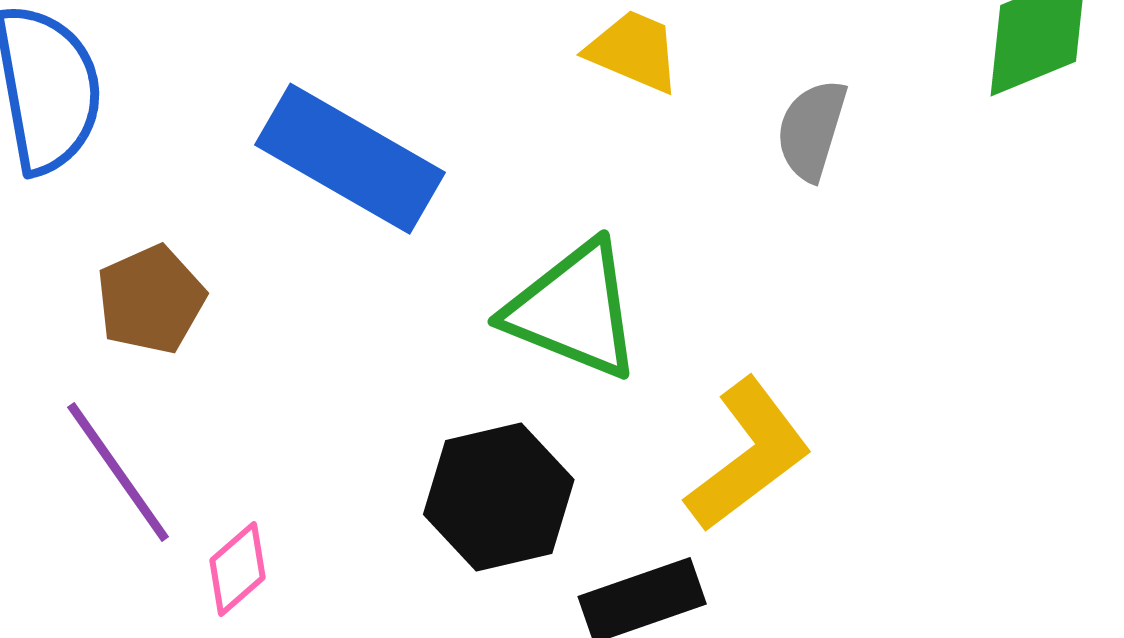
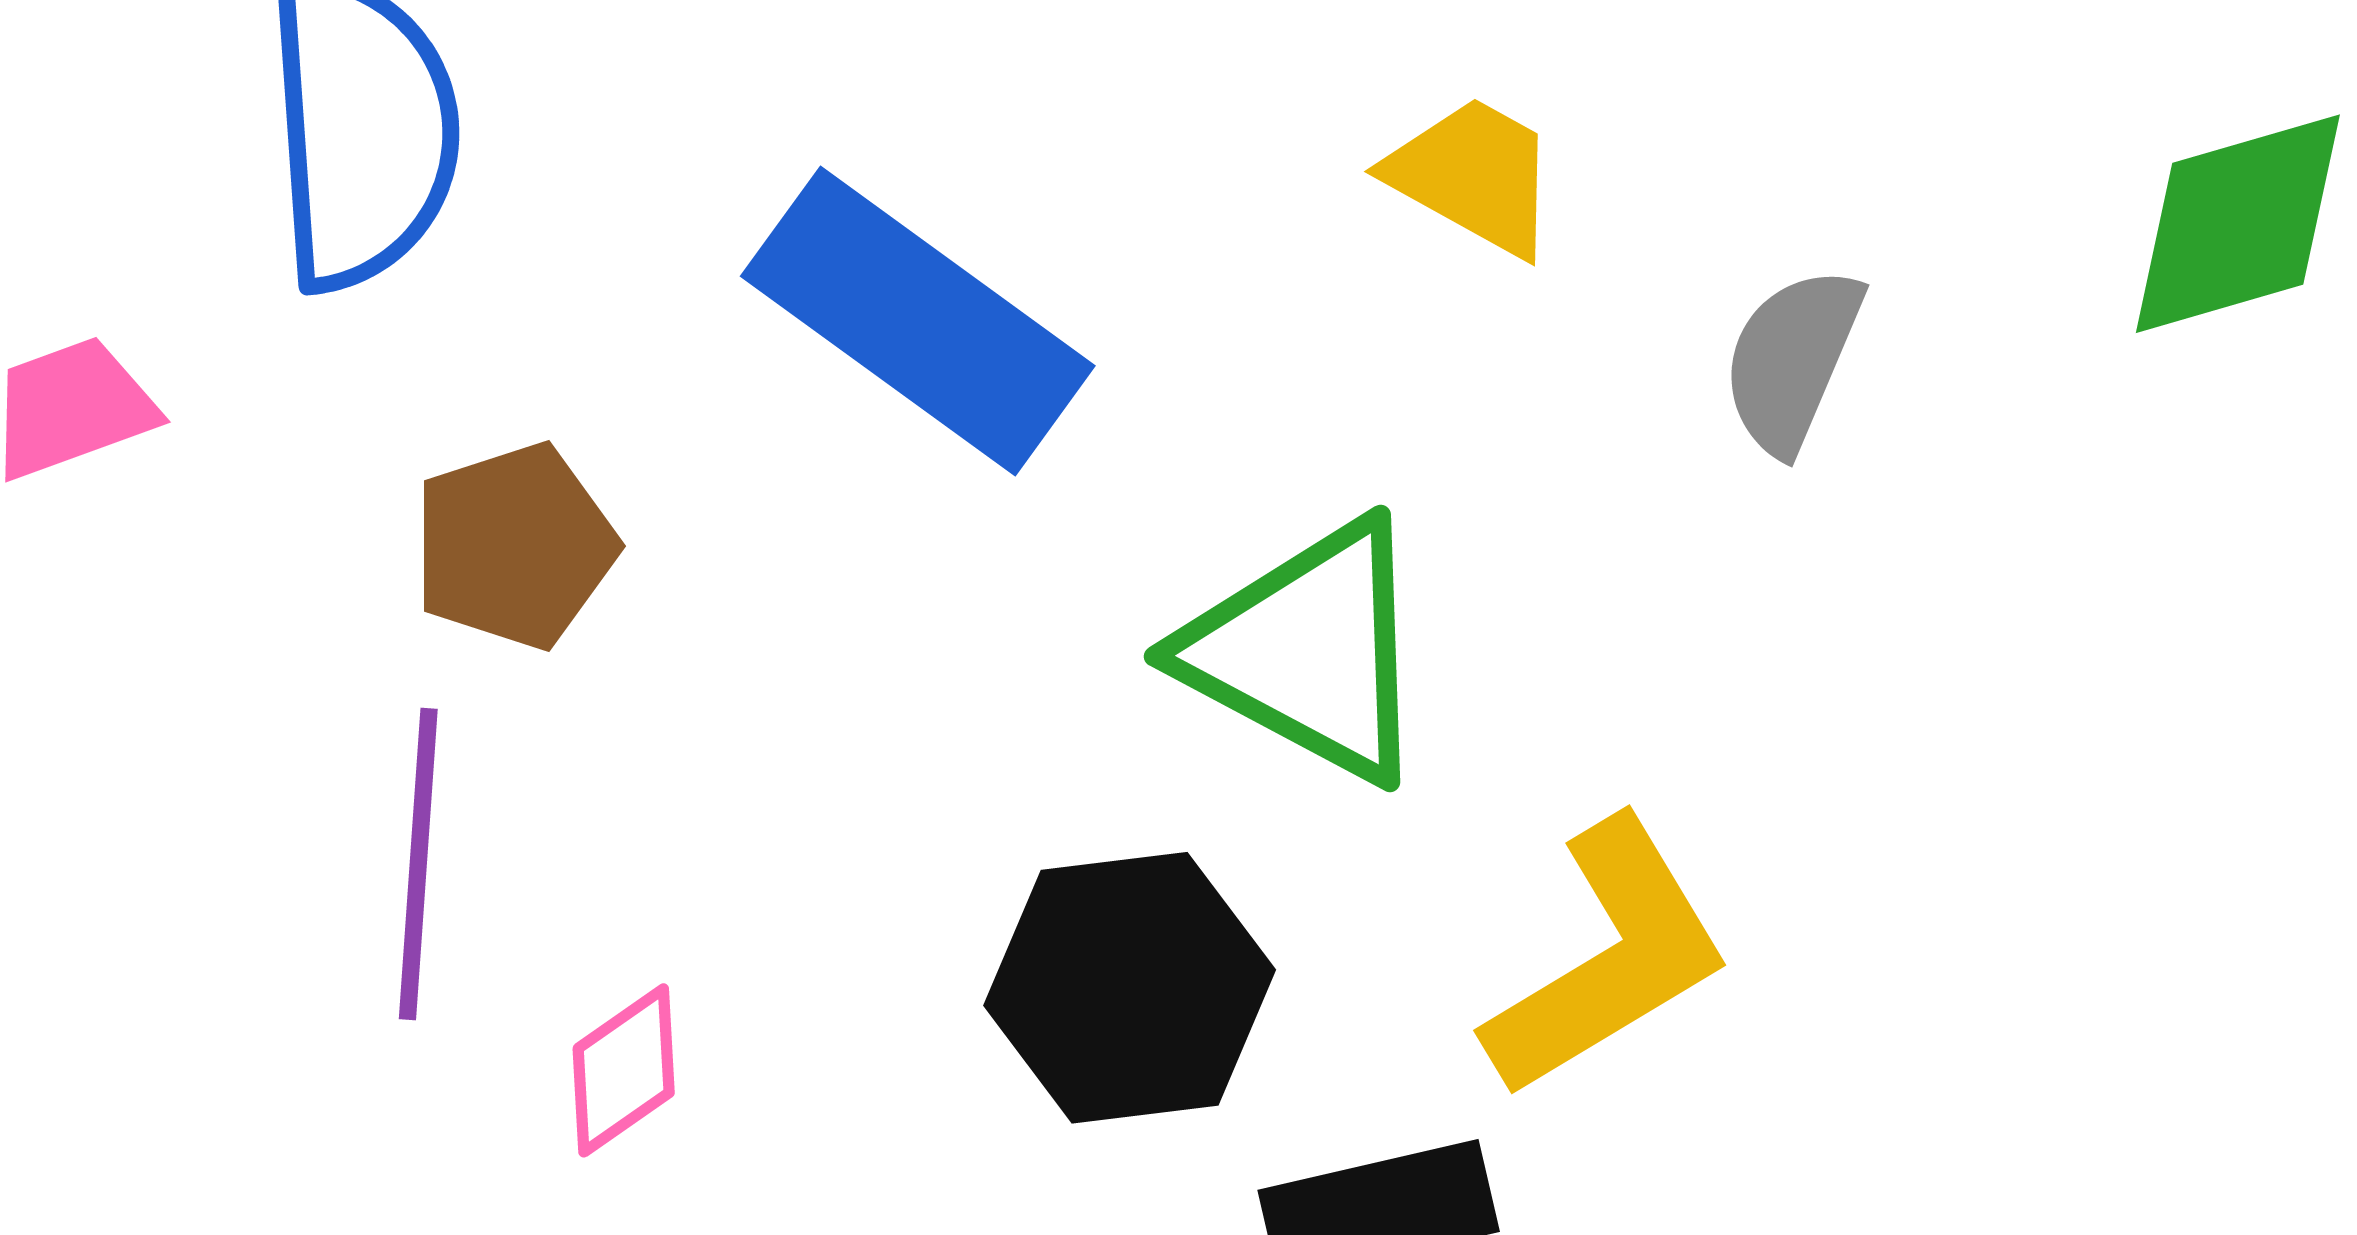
purple line: (118, 472) -> (418, 864), turned 33

